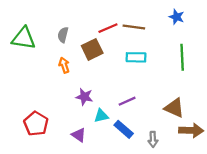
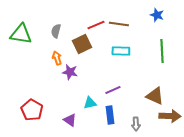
purple star: (84, 97) -> (70, 72), moved
blue rectangle: (124, 129) -> (110, 115), turned 42

